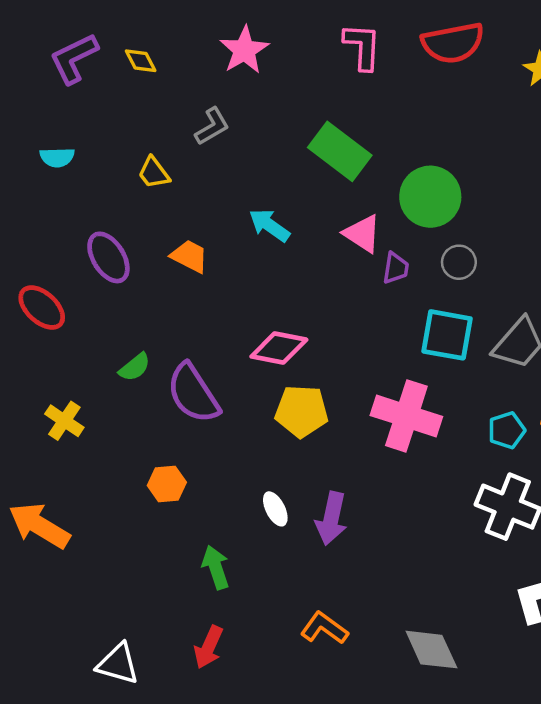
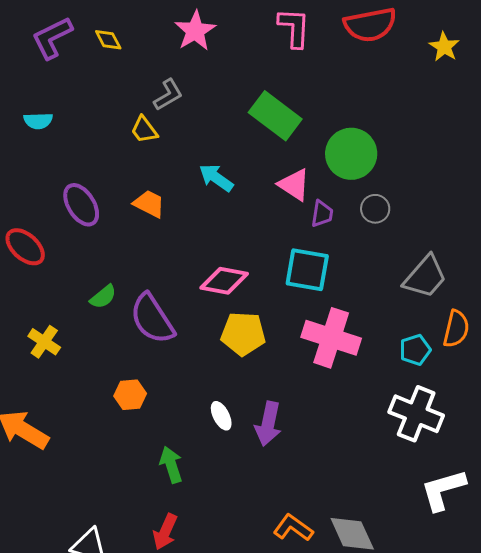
yellow trapezoid: (154, 173) -> (144, 130), moved
cyan square: (447, 335) -> (307, 270), moved
orange L-shape: (324, 628) -> (293, 528), moved

